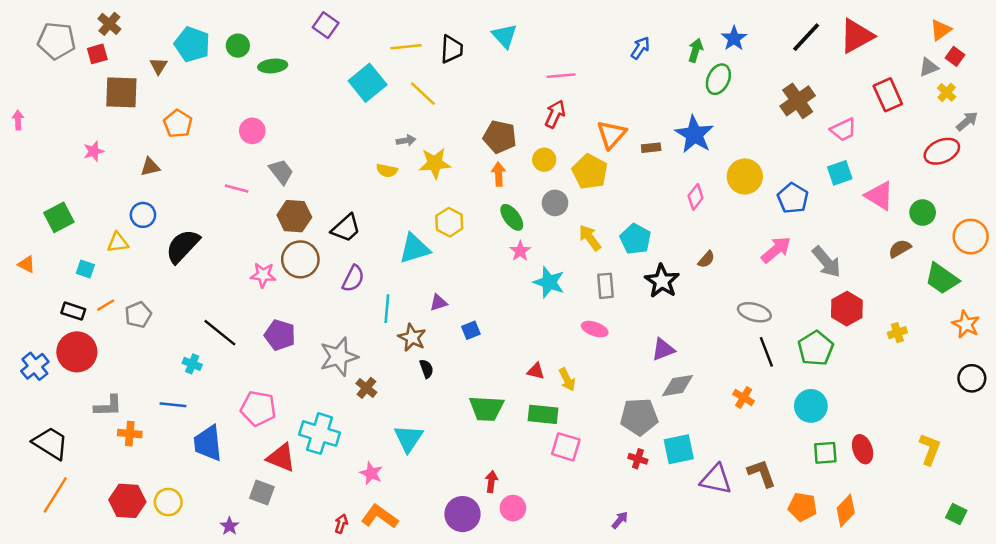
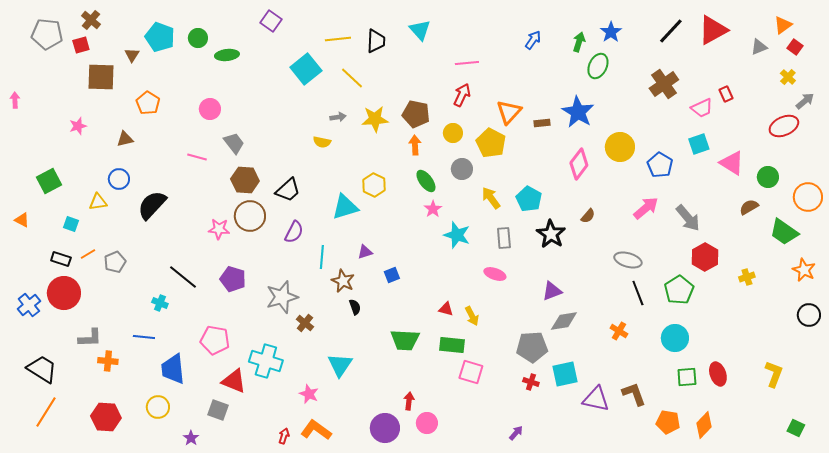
gray triangle: (929, 67) -> (759, 47), moved
red rectangle: (888, 95) -> (726, 94), moved, size x0.6
yellow star: (435, 163) -> (375, 119), moved
pink diamond: (696, 197) -> (579, 164), size x1.4
yellow circle: (168, 502) -> (158, 407), moved

